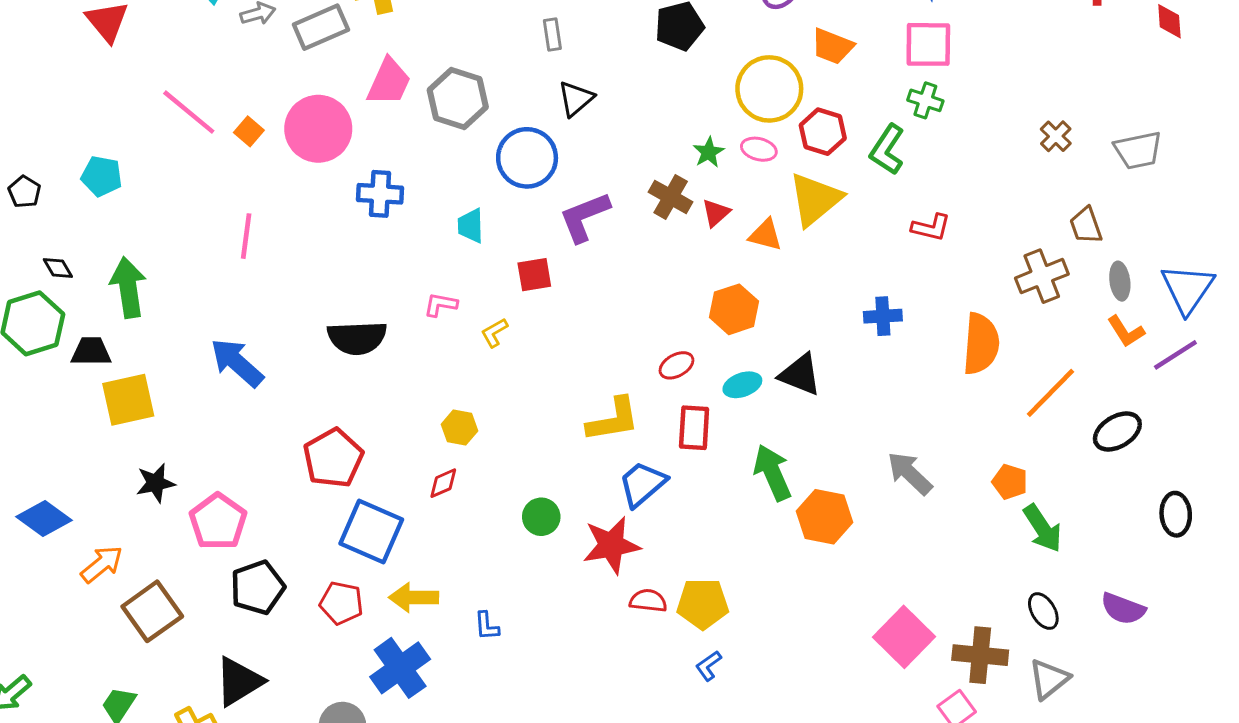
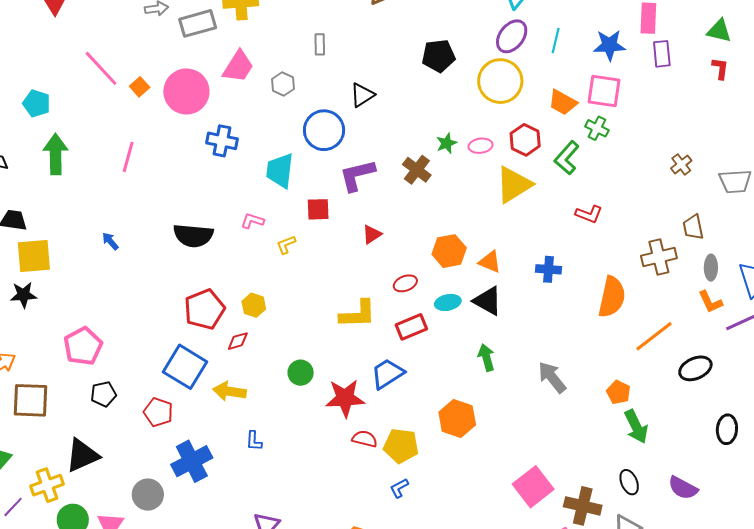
gray rectangle: (552, 35) -> (320, 44), moved
orange trapezoid: (832, 46) -> (563, 102), moved
yellow circle: (769, 89) -> (500, 81), moved
gray hexagon: (458, 98) -> (283, 84), size x0.6
pink ellipse: (759, 149) -> (481, 146), turned -30
red triangle: (716, 213) -> (372, 234), moved
cyan trapezoid: (471, 226) -> (280, 171), size x1.5
orange triangle: (765, 235) -> (490, 262), moved
green arrow: (128, 288) -> (56, 154), moved
blue arrow: (237, 363) -> (110, 241), size x0.5
red rectangle: (694, 428) -> (411, 327), turned 56
red pentagon: (333, 458) -> (204, 309), moved
green arrow: (773, 473) -> (486, 357), moved, size x0.7
black star: (156, 483) -> (23, 295), moved
blue trapezoid: (642, 484) -> (387, 374), moved
orange hexagon: (824, 517) -> (457, 419), moved
black pentagon: (258, 587) -> (103, 394), size x0.7
yellow arrow: (414, 597) -> (230, 391), moved
brown square: (152, 611) -> (30, 400), turned 30

